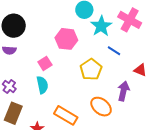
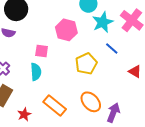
pink square: (45, 63) -> (42, 51), turned 32
purple arrow: (123, 91) -> (113, 113), moved

